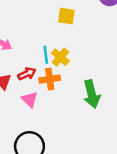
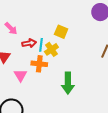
yellow square: (66, 16) -> (61, 32), moved
red arrow: (27, 74) -> (29, 43), moved

